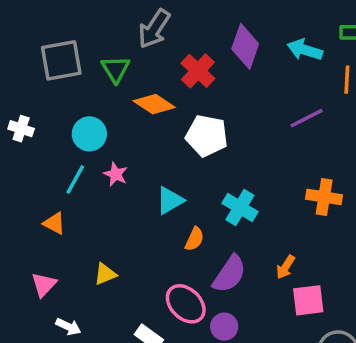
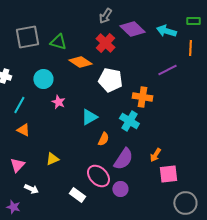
gray arrow: (154, 29) -> (105, 16), moved, size x0.7
purple diamond: (245, 46) -> (132, 29), turned -65
green triangle: (116, 69) -> (58, 42), turned -42
cyan line: (75, 179) -> (19, 105), moved
orange cross: (324, 197) -> (142, 97), moved

